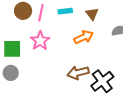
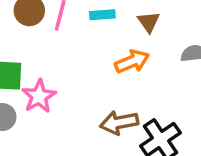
pink star: (40, 41) -> (39, 96), moved

